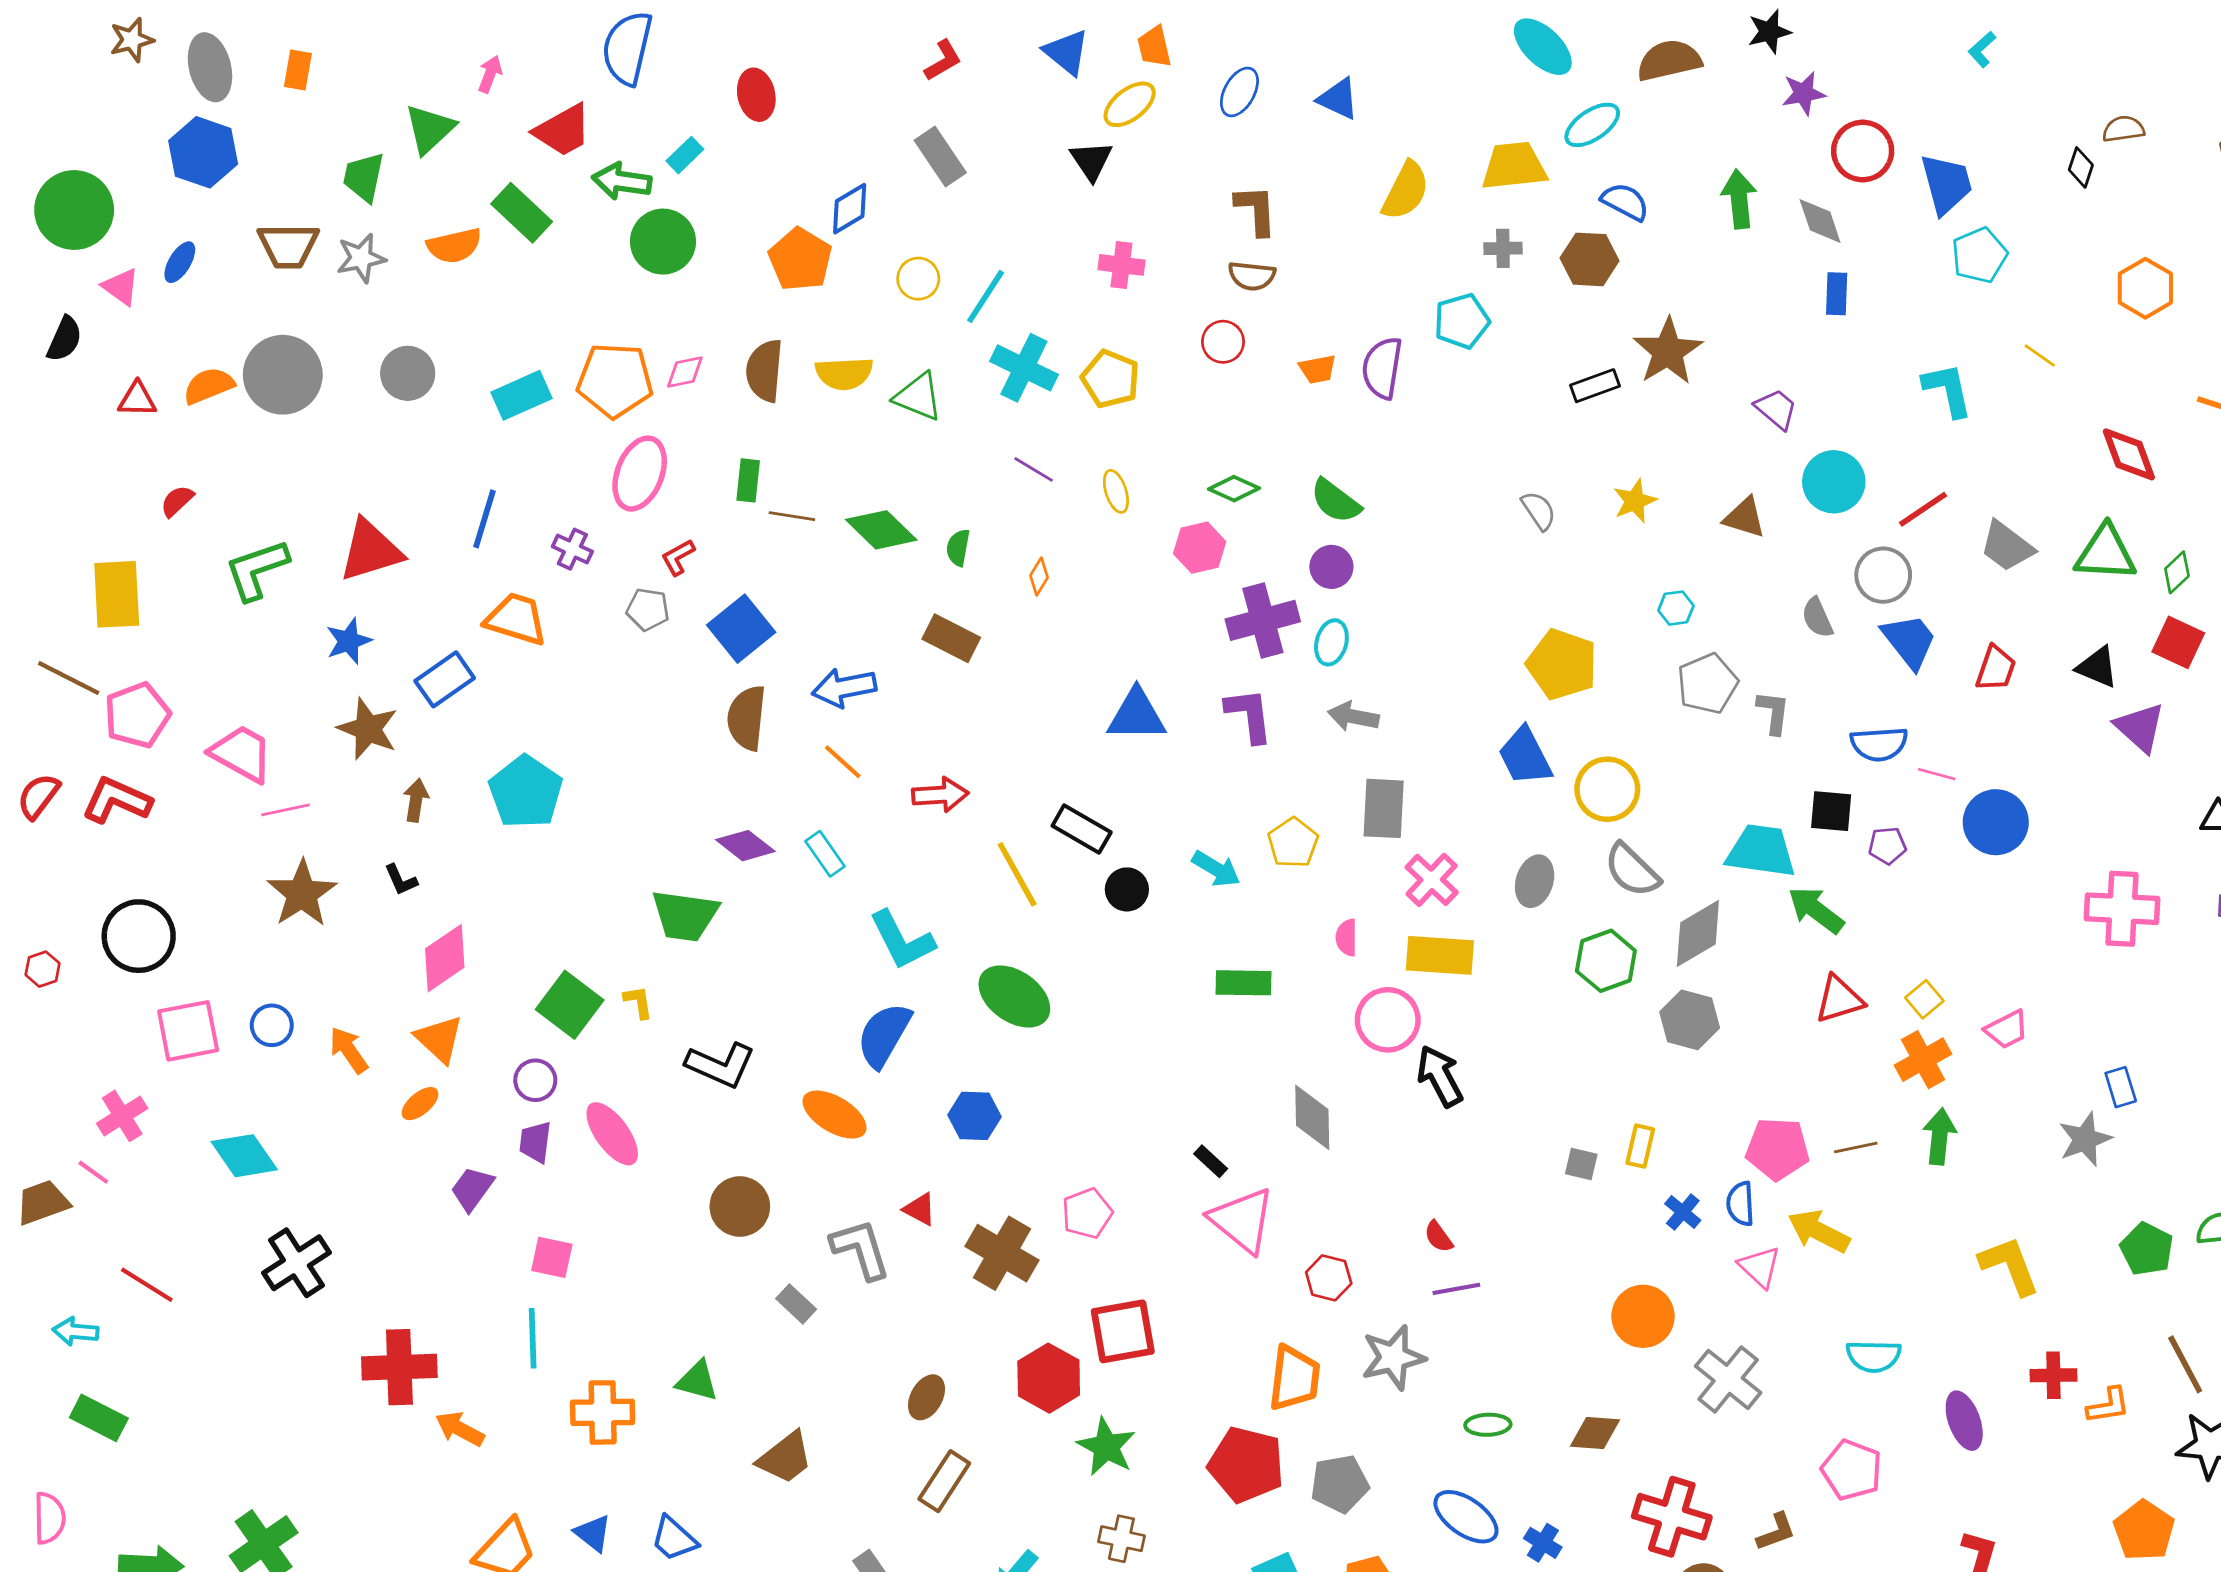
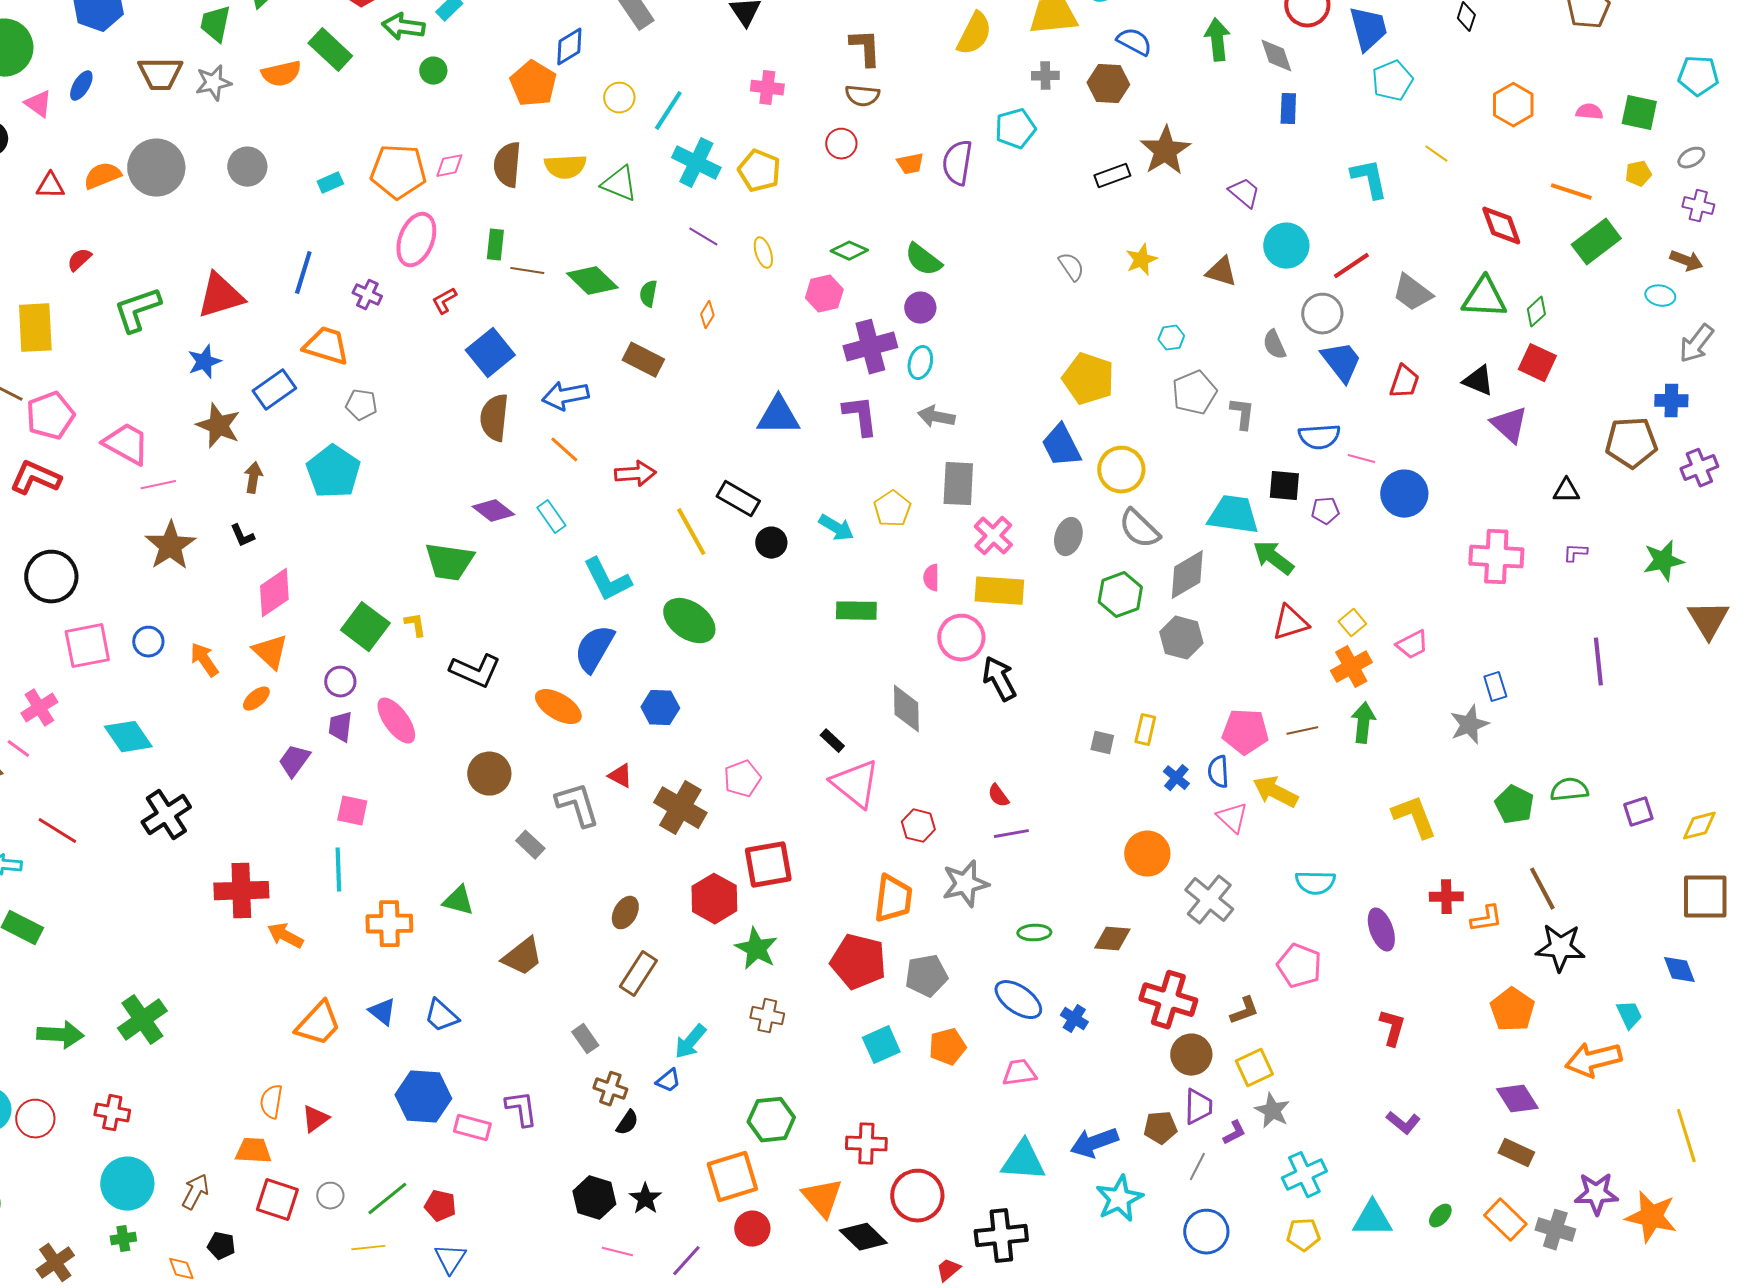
green circle: (663, 242) -> (433, 71), size x0.6
cyan rectangle: (522, 395) -> (330, 183), size x0.6
gray pentagon: (648, 609) -> (361, 405), moved

